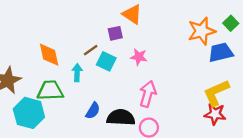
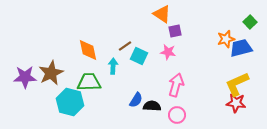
orange star: (202, 31) -> (226, 39), moved, size x0.7
purple square: (115, 33) -> (175, 31), moved
blue semicircle: (93, 111) -> (136, 100), moved
black semicircle: (121, 117) -> (152, 106), size x0.7

